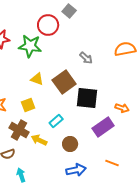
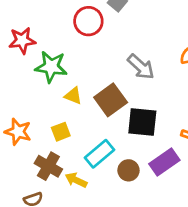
green star: (30, 46) -> (51, 67), moved
gray arrow: (86, 58) -> (141, 67), size x1.5
cyan rectangle: (56, 121) -> (99, 154), size x1.5
brown circle: (70, 144) -> (128, 170), moved

